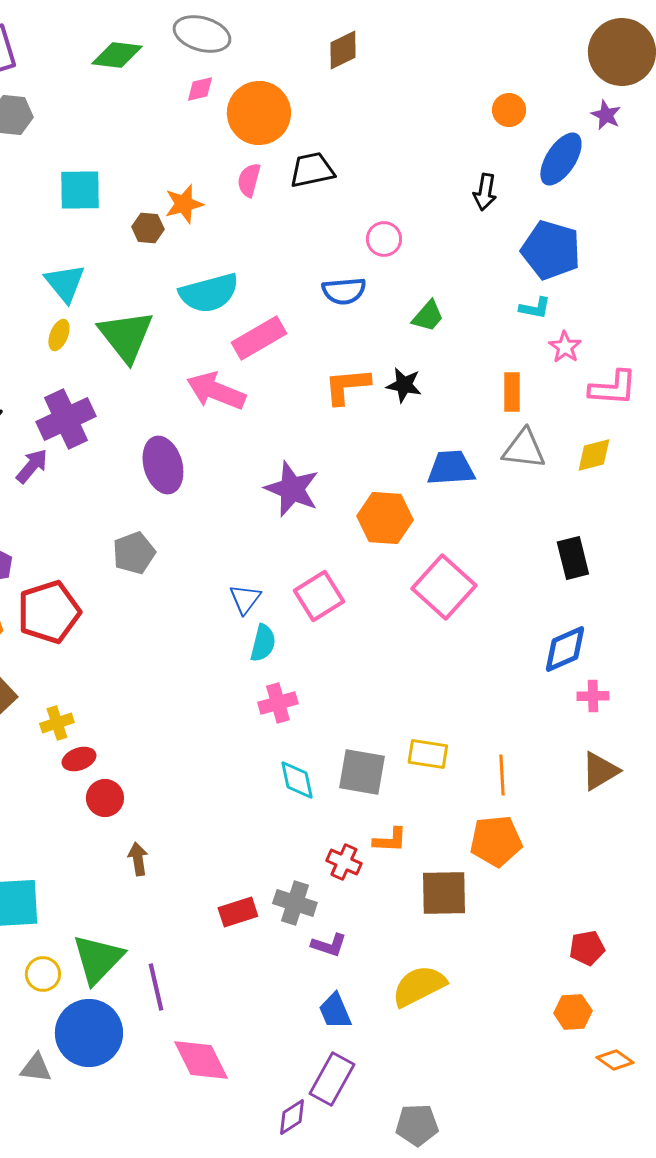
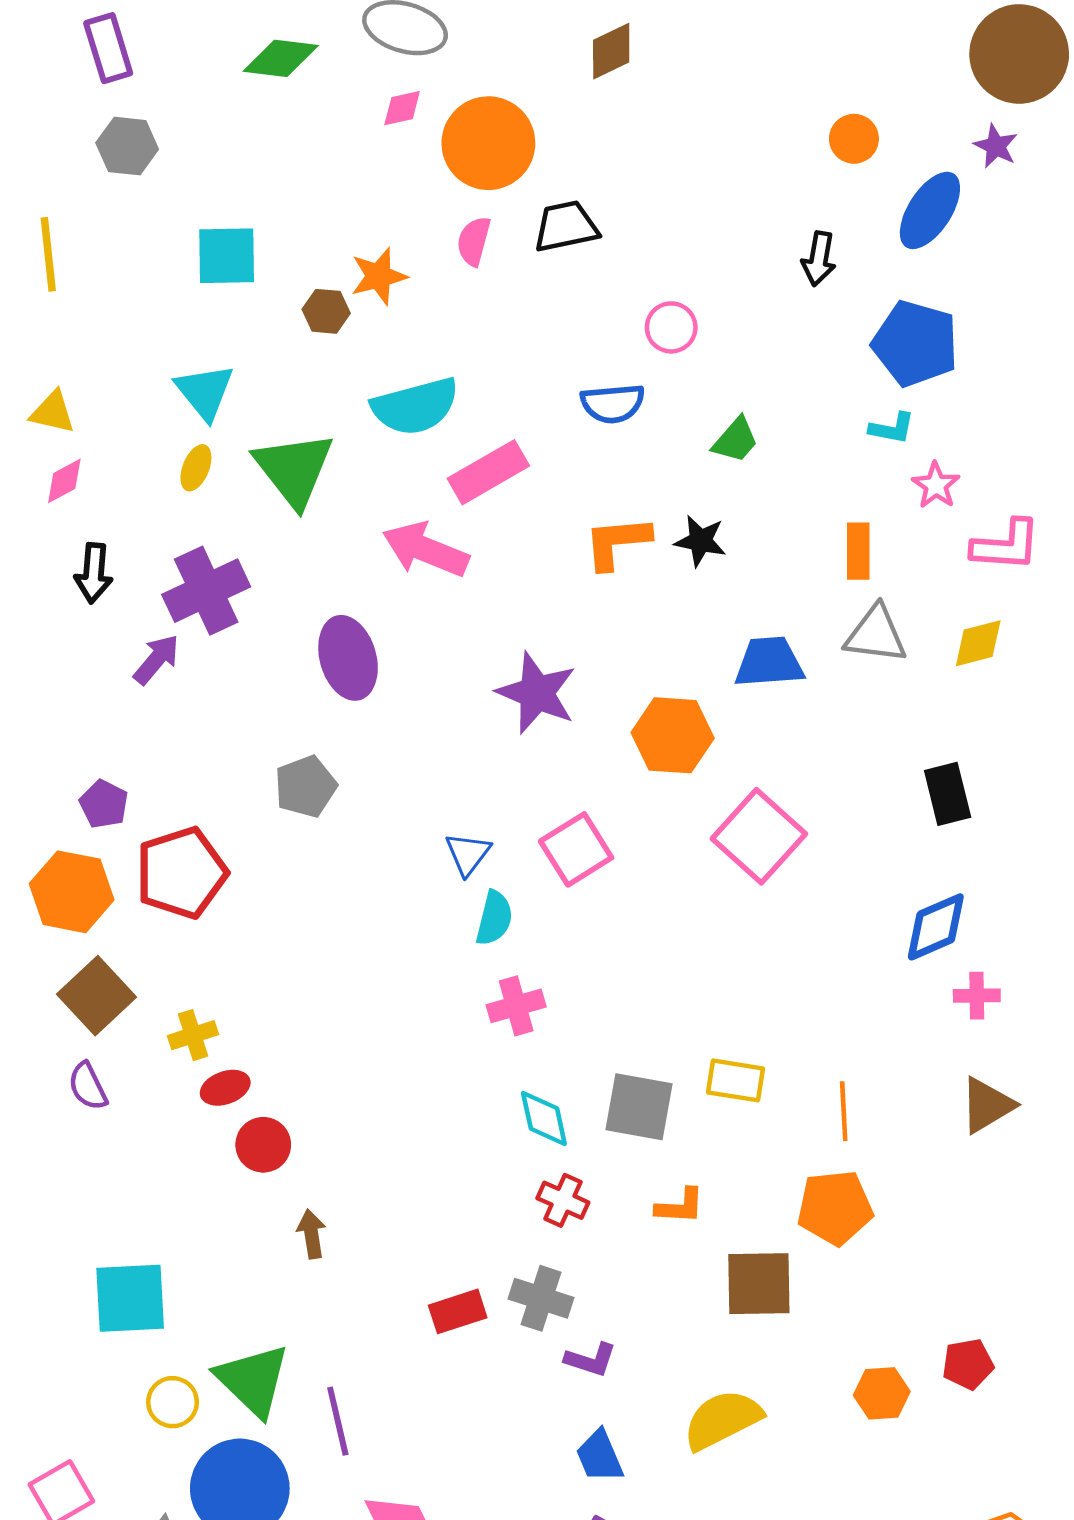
red cross: (344, 862) -> (563, 1200), moved
green triangle: (98, 959) -> (253, 1380), turned -30
orange hexagon: (573, 1012) -> (882, 1393), moved

